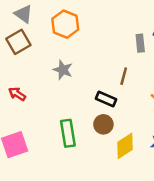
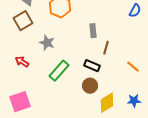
gray rectangle: (140, 43) -> (93, 31), moved
gray star: (63, 70) -> (47, 43), moved
green rectangle: (68, 133) -> (59, 71), moved, turned 50

